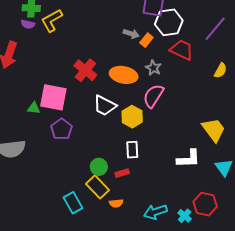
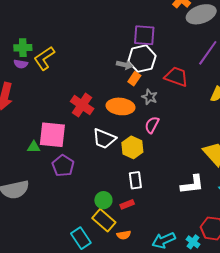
white hexagon: (169, 22) -> (142, 59), moved
orange rectangle: (146, 40) -> (134, 79), moved
pink semicircle: (153, 96) -> (152, 125), size x0.7

